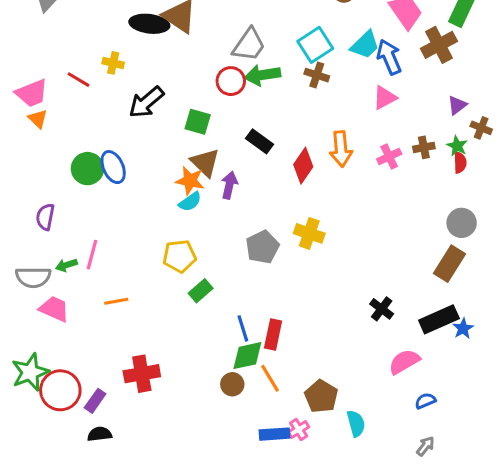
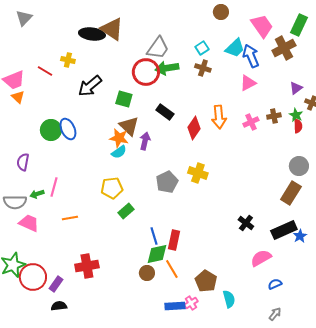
cyan square: (315, 45) -> (202, 48), size x0.6
red circle: (231, 81) -> (146, 72), size x1.4

